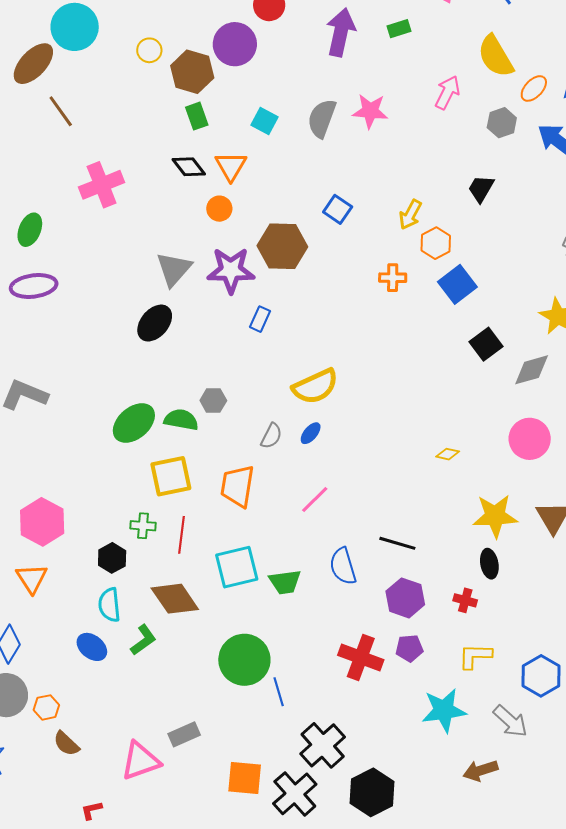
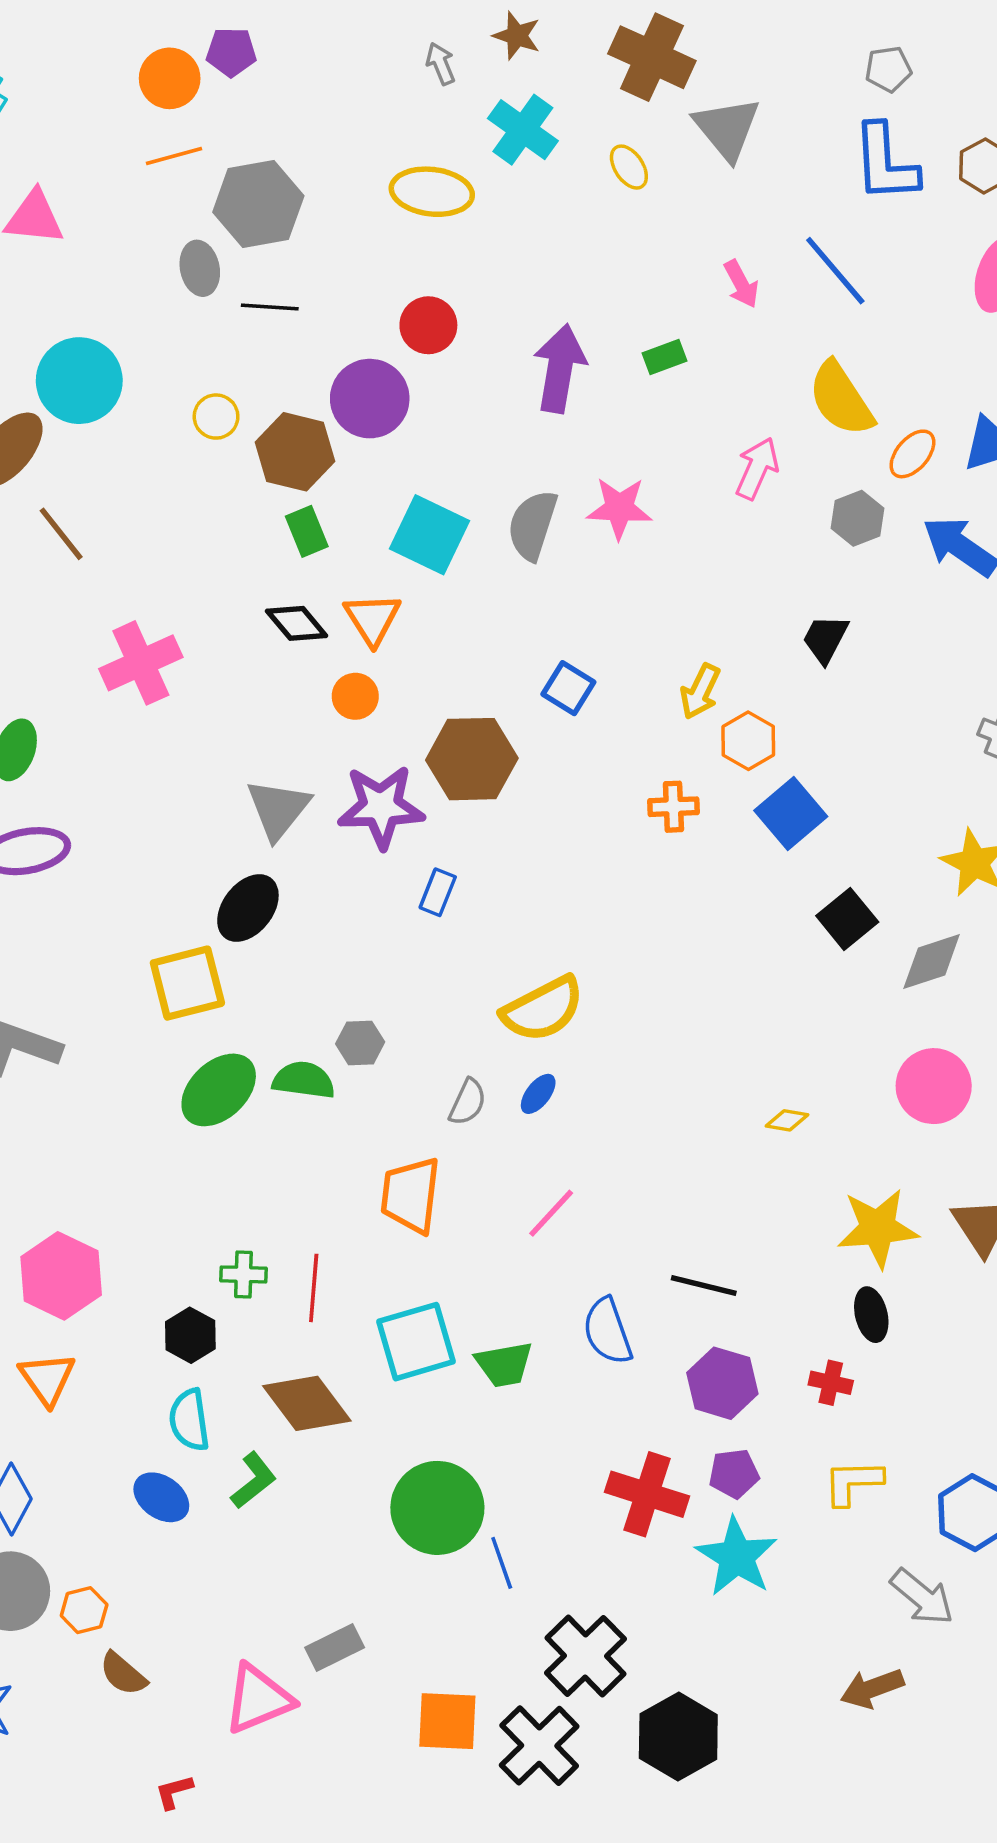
cyan square: (264, 121) -> (429, 535), size x1.6
yellow square: (171, 476) -> (187, 983), moved
cyan star: (444, 710) -> (737, 1557), moved, turned -30

